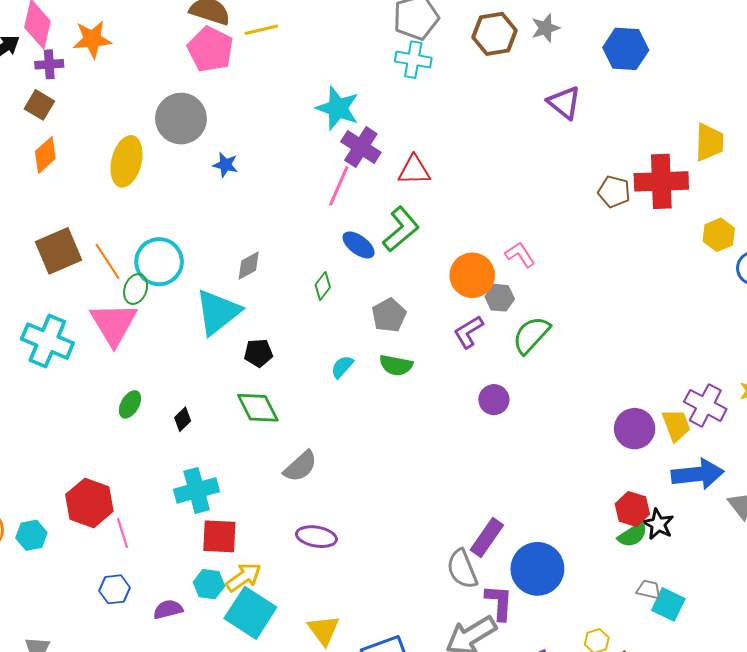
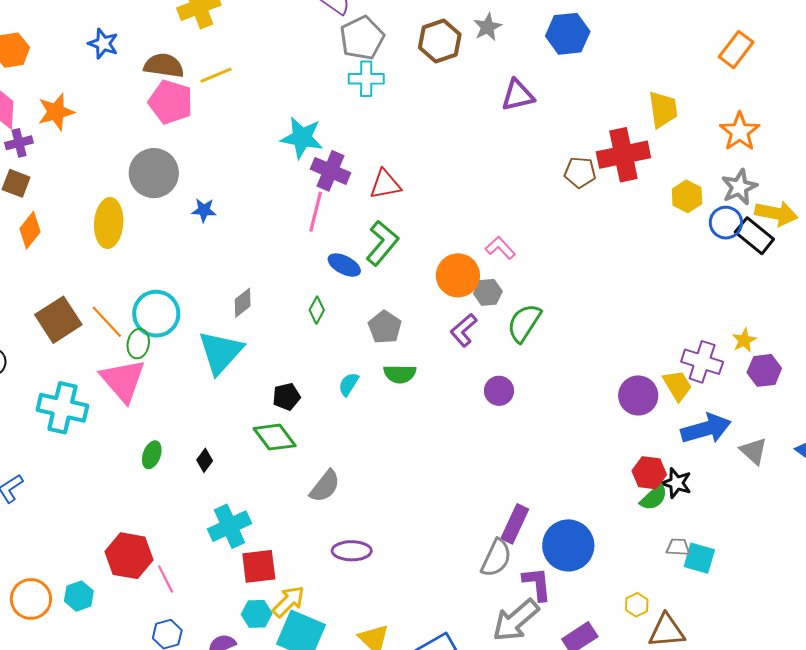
purple triangle: (564, 103) -> (518, 95), turned -42
black pentagon: (258, 353) -> (286, 397), moved
gray semicircle: (462, 569) -> (496, 558), turned -123

